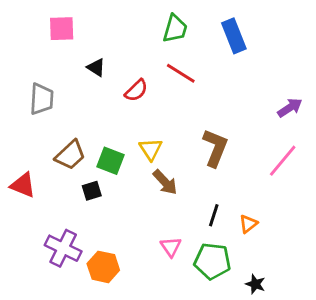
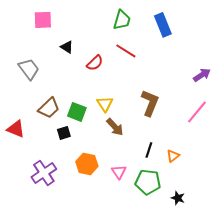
gray trapezoid: (42, 99) -> (29, 69), turned -40
purple cross: (63, 248) -> (44, 173), turned 30
orange hexagon: (103, 267) -> (87, 164), moved

